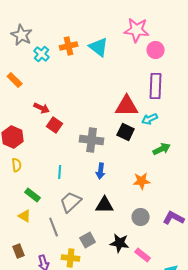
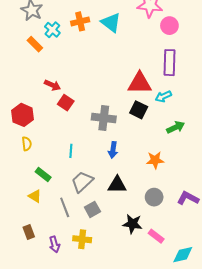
orange rectangle: (15, 80) -> (35, 44), moved
gray square: (88, 240) -> (92, 209), moved

